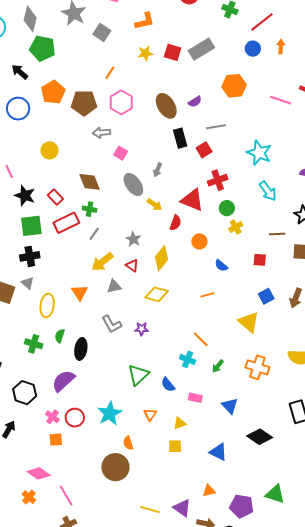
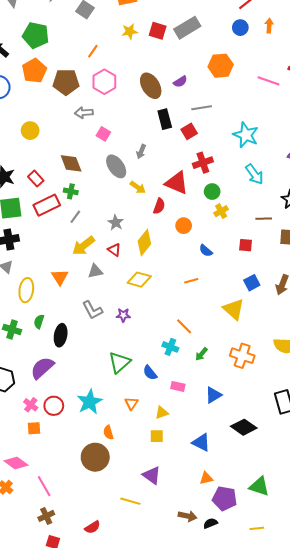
green pentagon: (43, 48) -> (36, 35), moved
blue triangle: (230, 406) -> (213, 395), turned 42
orange triangle: (209, 491) -> (206, 478), moved
purple triangle: (182, 508) -> (152, 475), moved

